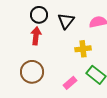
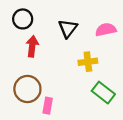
black circle: (39, 15) -> (23, 19), moved
pink rectangle: (70, 83) -> (48, 106), moved, turned -40

